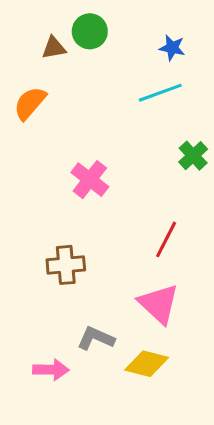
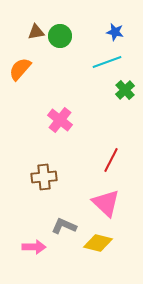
green circle: (90, 31) -> (60, 36), moved
green cross: (193, 156) -> (125, 90), moved

